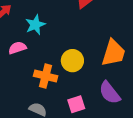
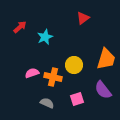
pink semicircle: (17, 48) -> (32, 73), moved

